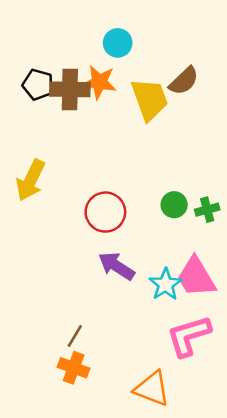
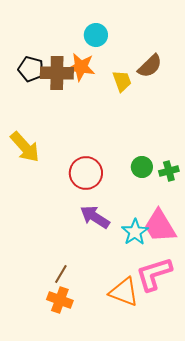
yellow trapezoid: (150, 99) -> (122, 81), size x0.6
yellow arrow: (31, 180) -> (25, 147), turned -68
orange triangle: (152, 389) -> (124, 292), moved

